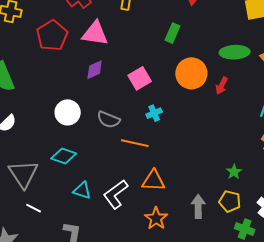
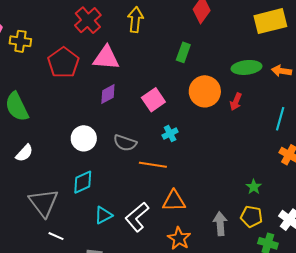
cyan diamond: (64, 156) -> (83, 182), turned -40
cyan triangle: (82, 190) -> (103, 215), turned -42

